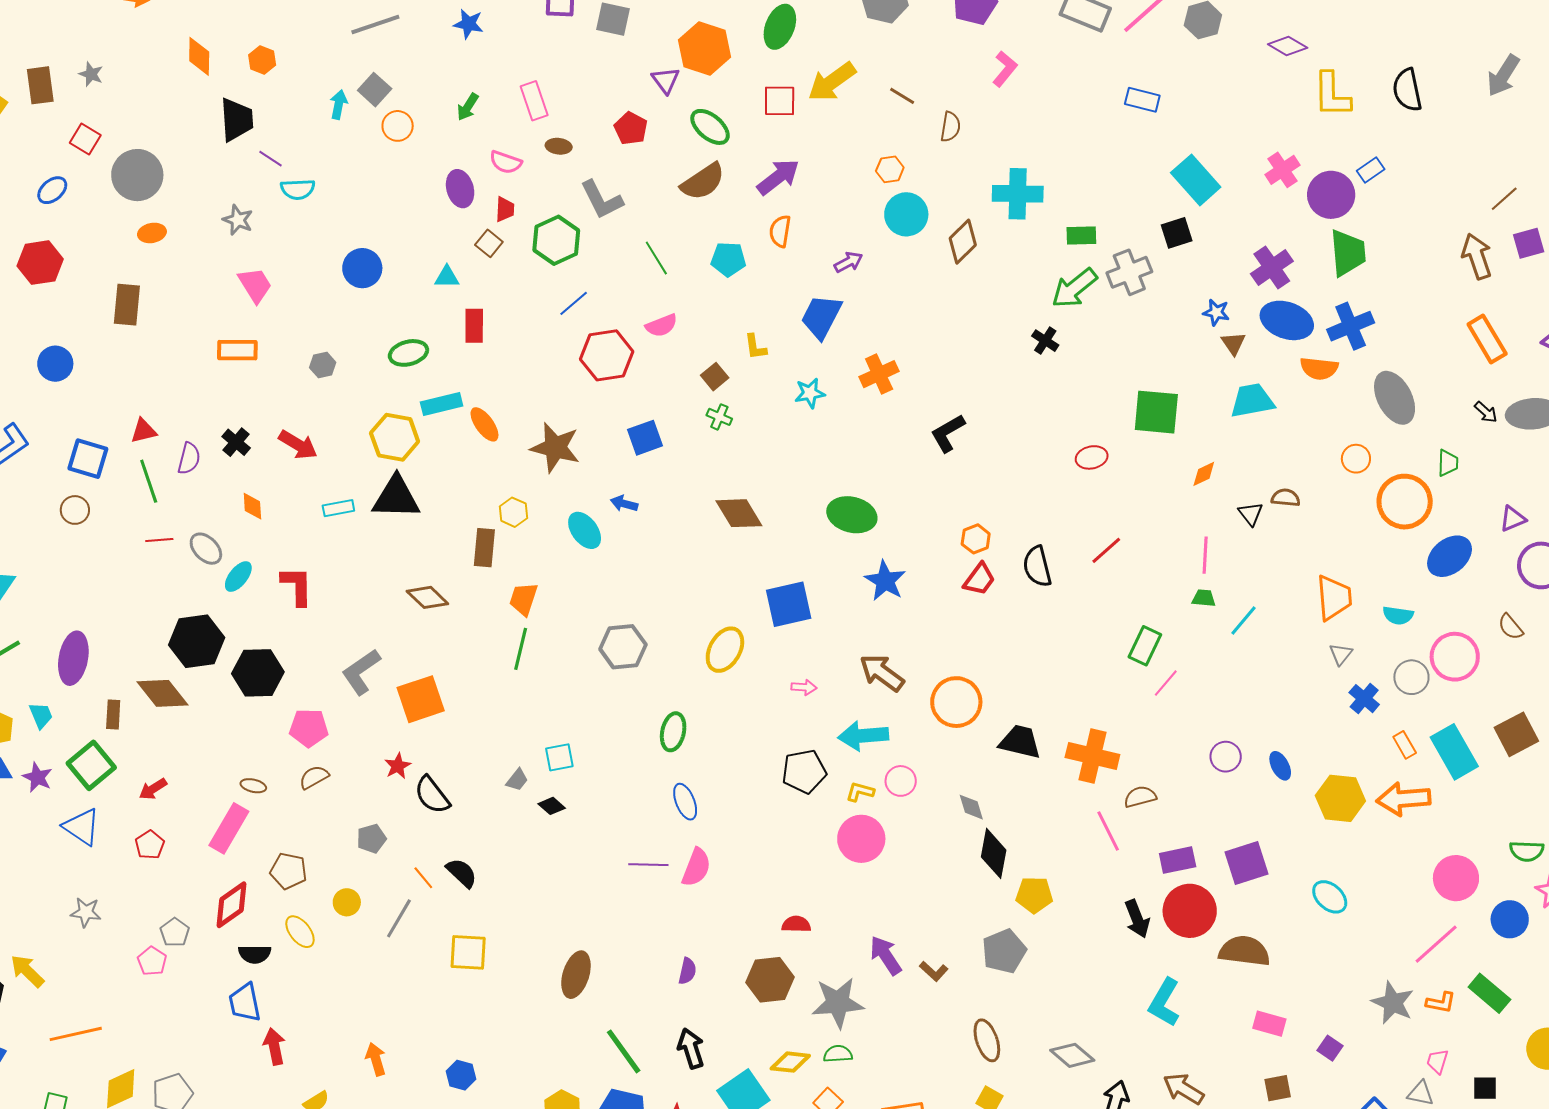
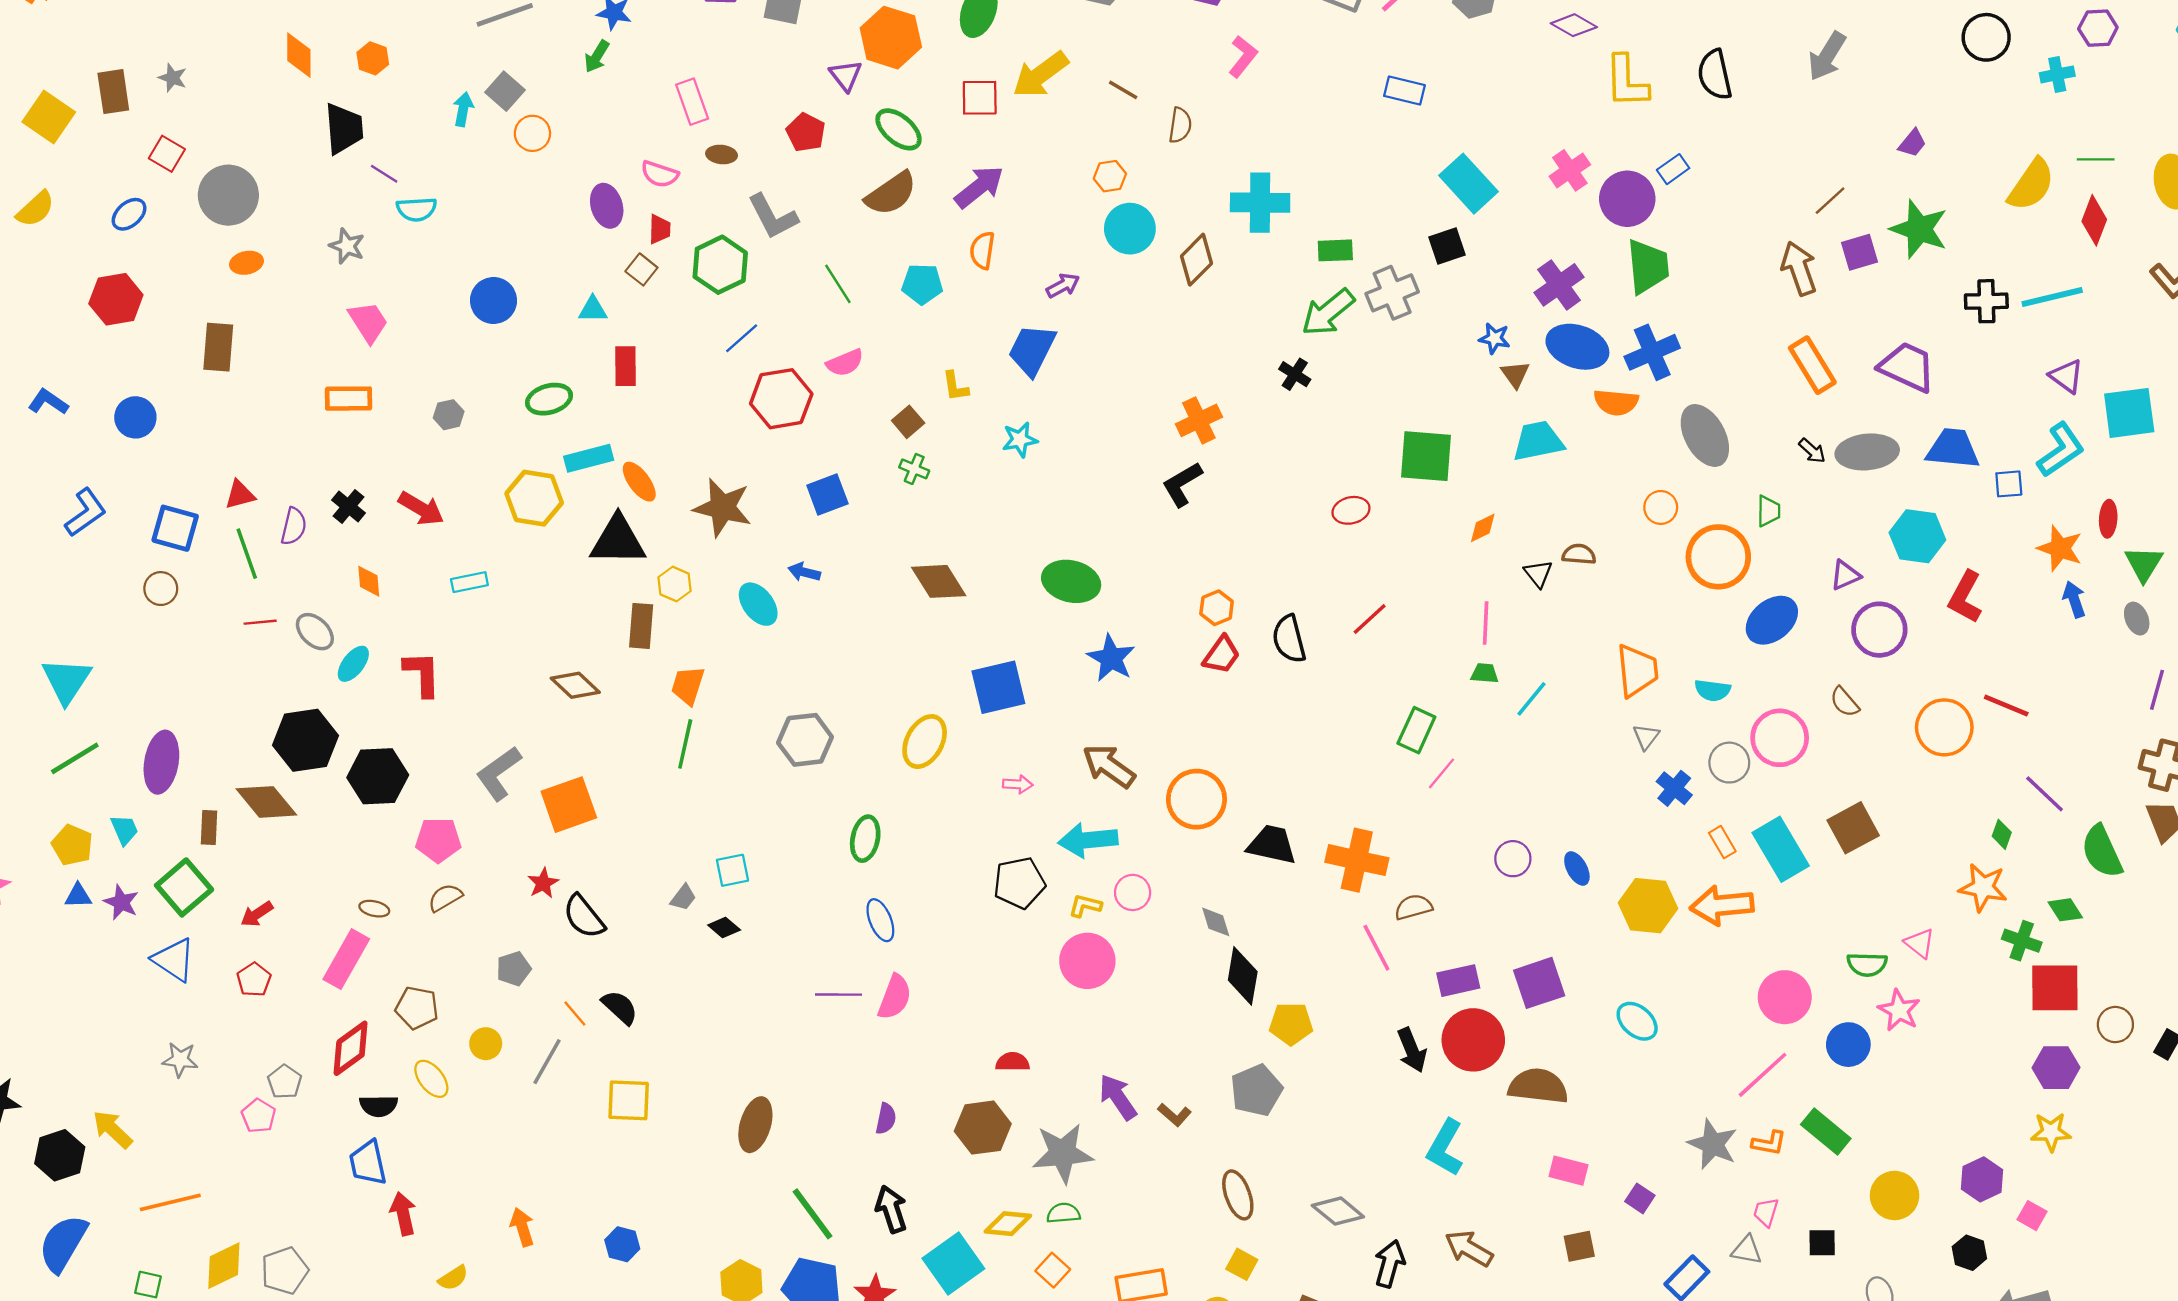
green arrow: (468, 107) -> (597, 56), moved
orange cross: (879, 374) -> (1199, 420), moved
black triangle: (396, 497) -> (618, 540), moved

